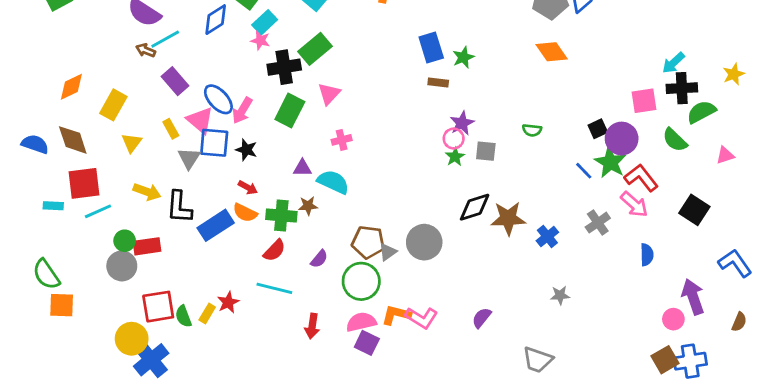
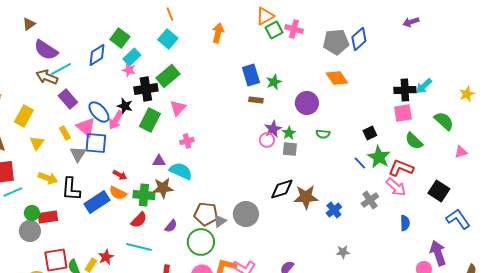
brown arrow: (146, 50) -> (47, 77), size x1.5
black cross: (682, 88) -> (405, 90), moved
green semicircle: (701, 112) -> (444, 121), turned 70
purple circle: (622, 139) -> (307, 103), moved
green semicircle: (675, 140) -> (414, 141), moved
black star: (246, 150) -> (125, 106), moved
green star: (455, 157) -> (289, 133), moved
red L-shape: (641, 178) -> (401, 168), turned -30
brown star: (308, 206) -> (163, 188), size x1.5
blue L-shape: (735, 263) -> (458, 219), moved

